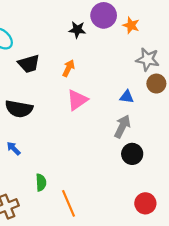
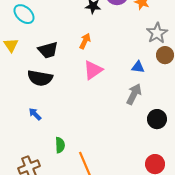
gray star: (148, 59) -> (157, 33), turned 30
black trapezoid: (29, 64) -> (48, 50), moved
black circle: (132, 154) -> (157, 119), moved

